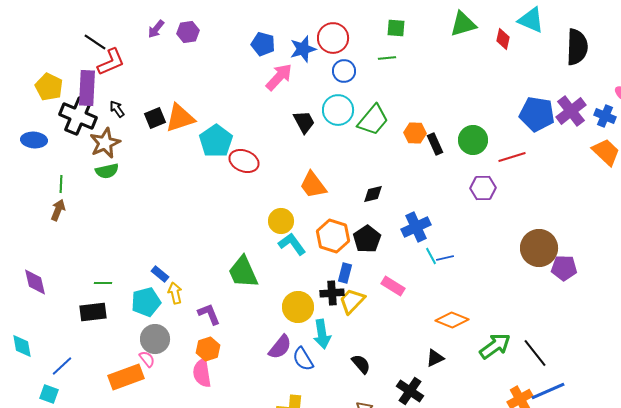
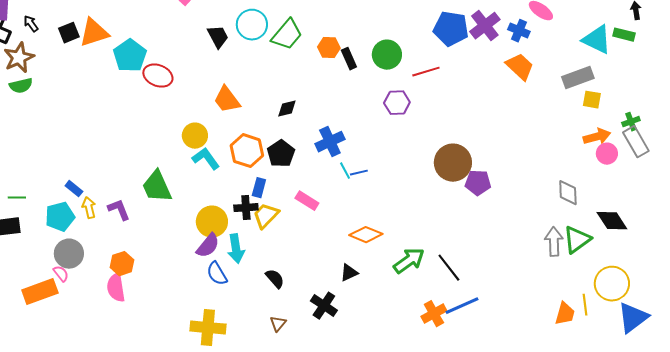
purple L-shape: (209, 314) -> (119, 210), moved
purple semicircle: (280, 347) -> (208, 246), moved

